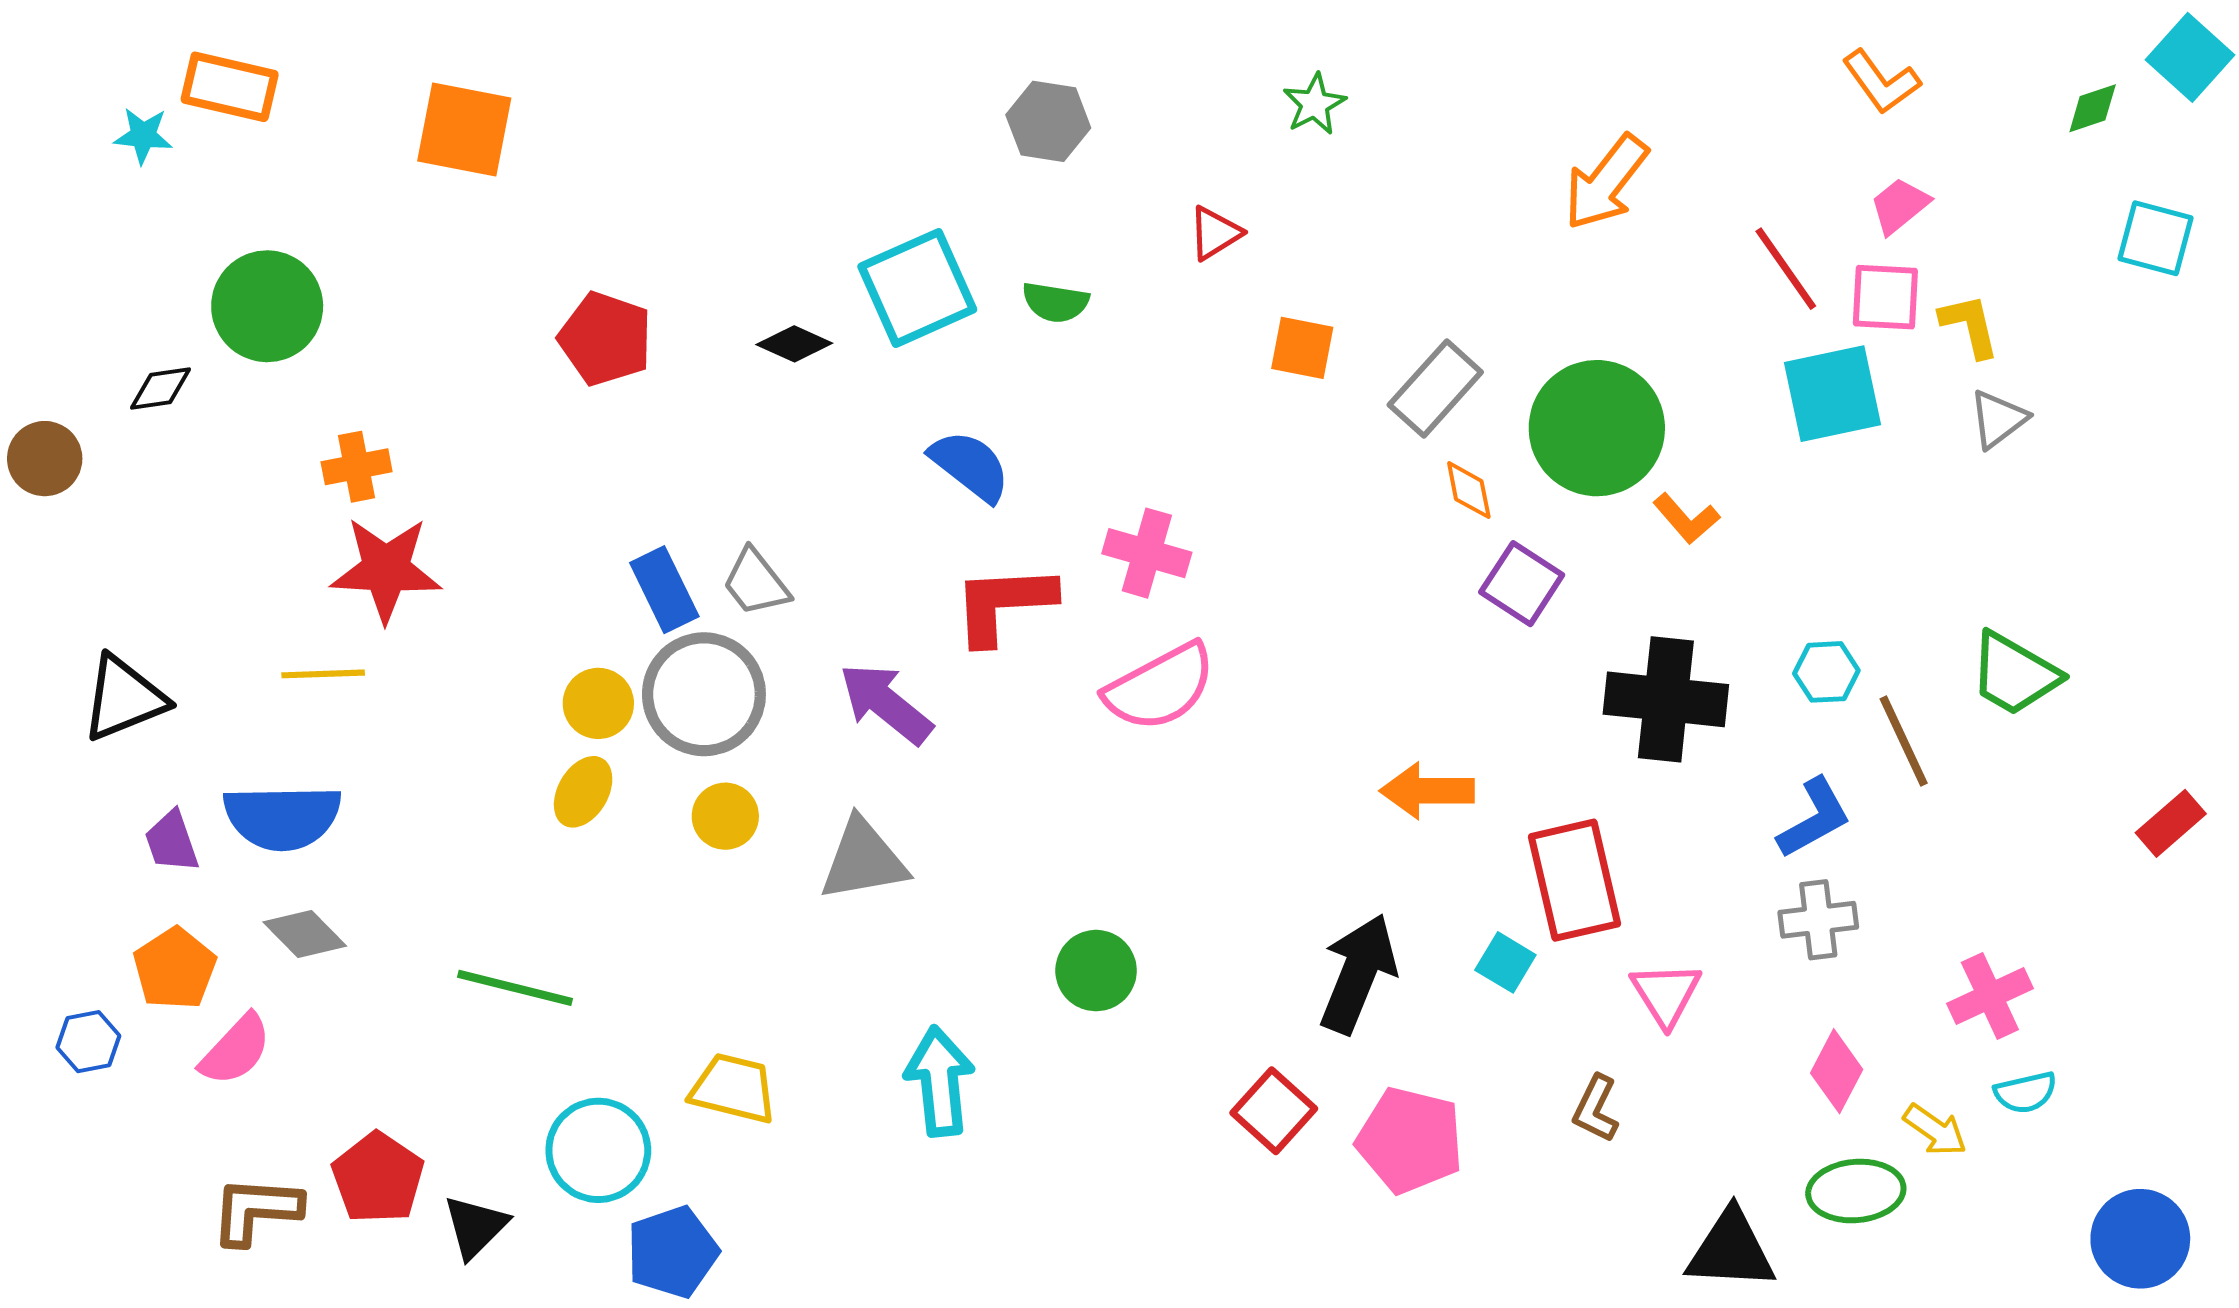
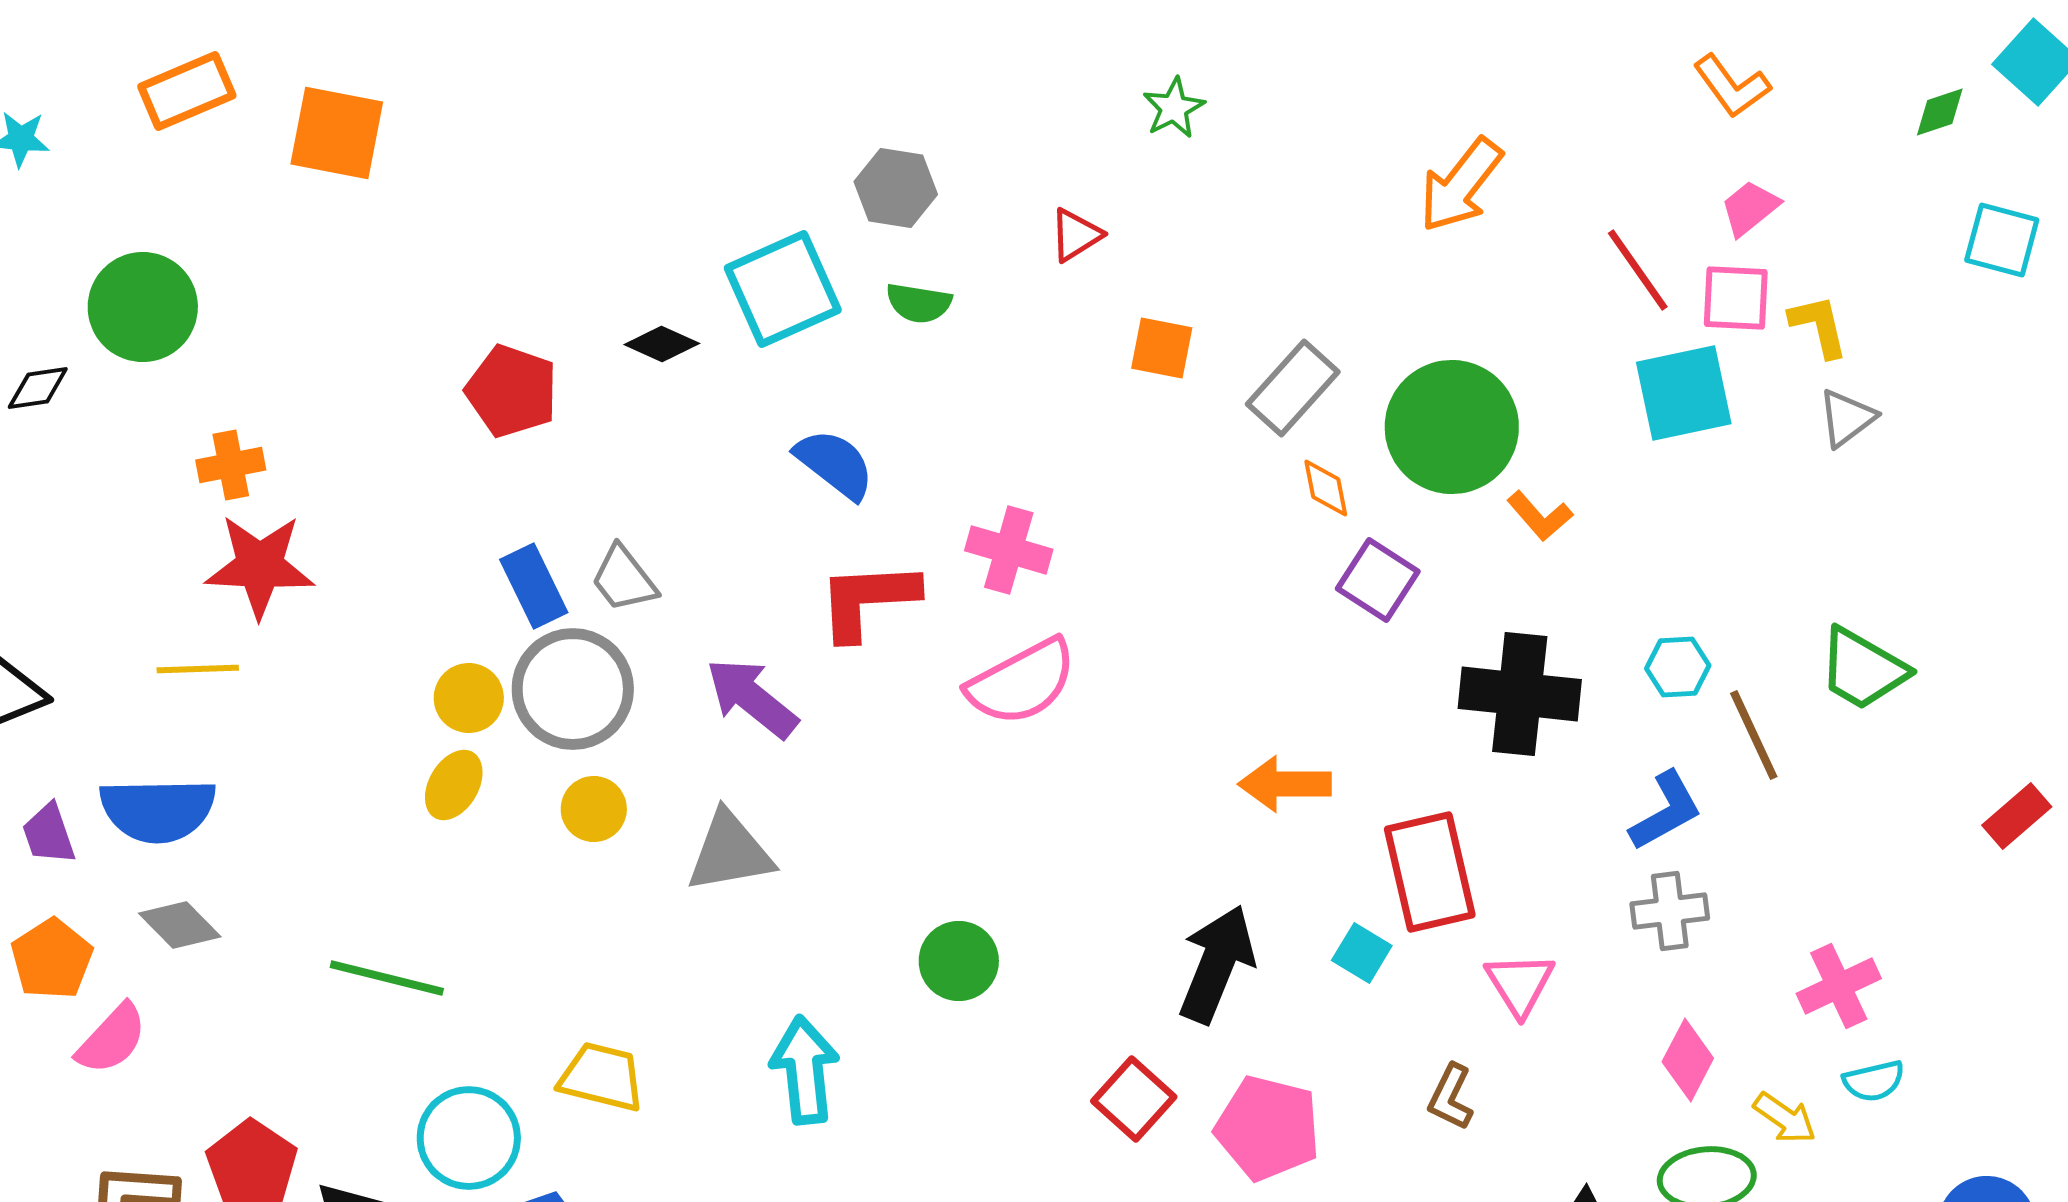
orange rectangle: (230, 87) -> (187, 91), moved, turned -36
gray hexagon: (1048, 121) -> (896, 188), moved
red pentagon: (605, 339) -> (512, 391), moved

